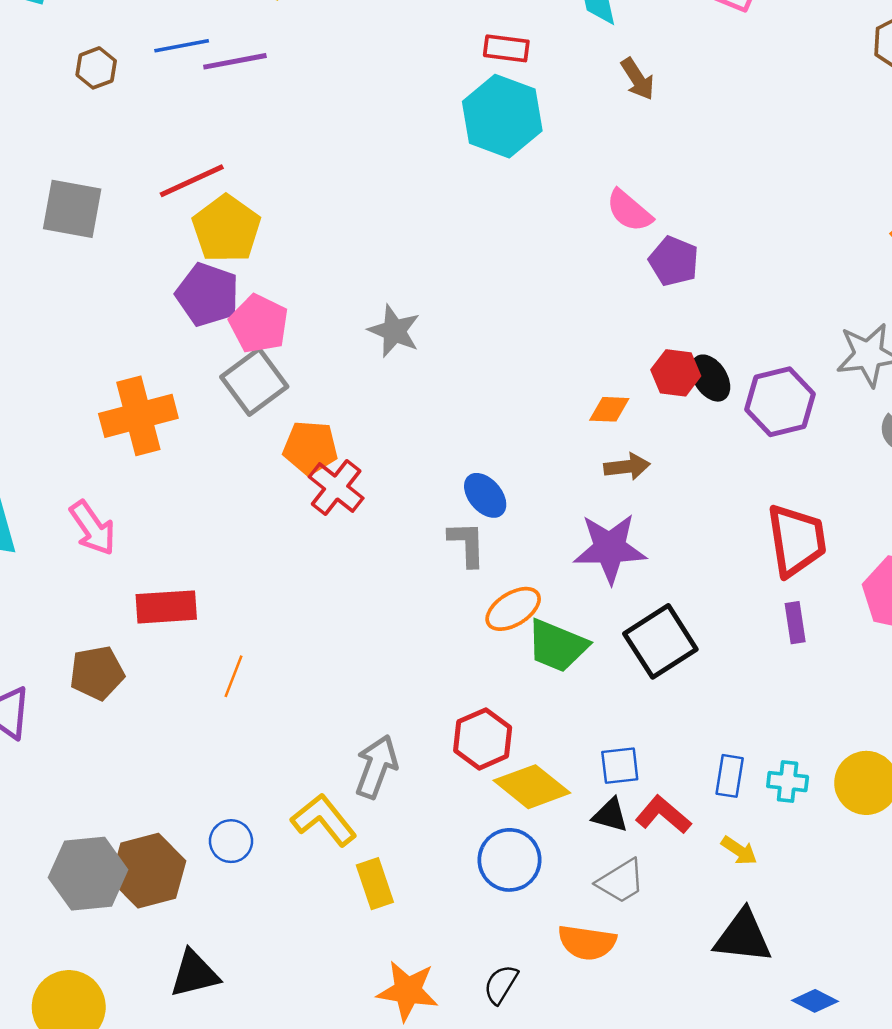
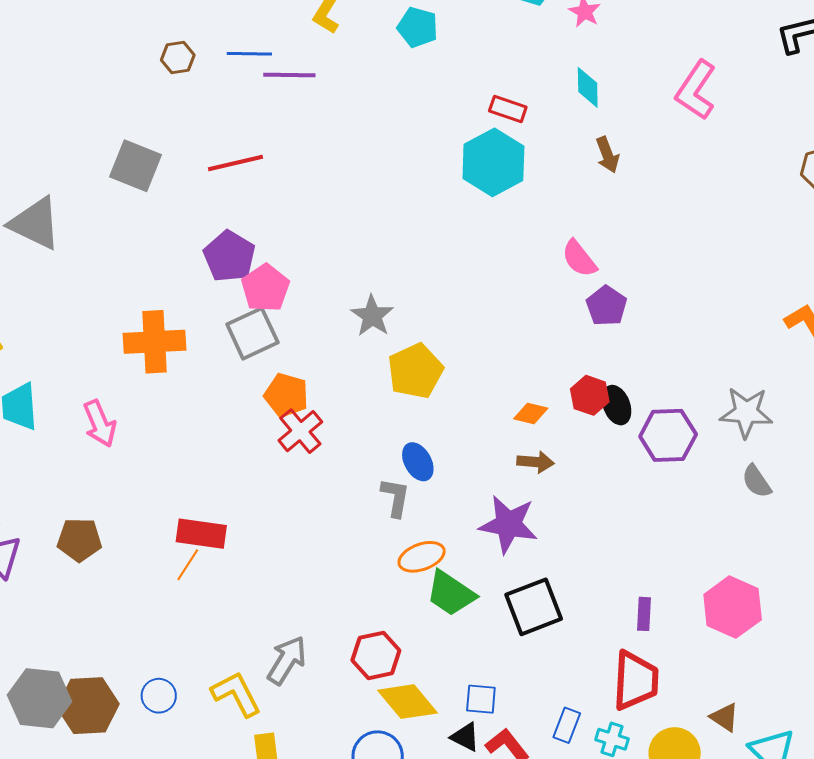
yellow pentagon: (226, 229) -> (415, 371), moved
red trapezoid: (796, 540) -> (635, 680), moved
red rectangle: (166, 607) -> (201, 534), moved

